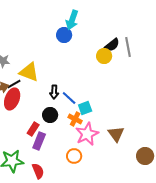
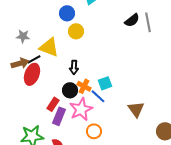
blue circle: (64, 35) -> (67, 13), moved
yellow circle: (104, 56) -> (76, 31), moved
blue line: (69, 98) -> (98, 96), moved
orange cross: (75, 119) -> (84, 86), moved
pink star: (87, 134) -> (81, 109), moved

